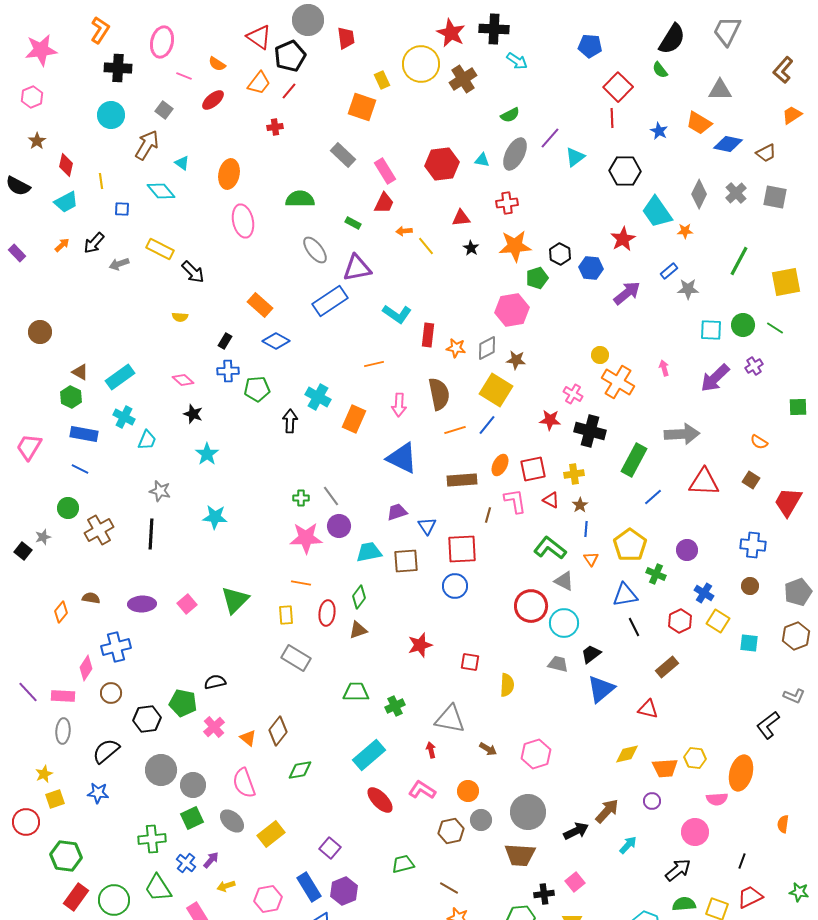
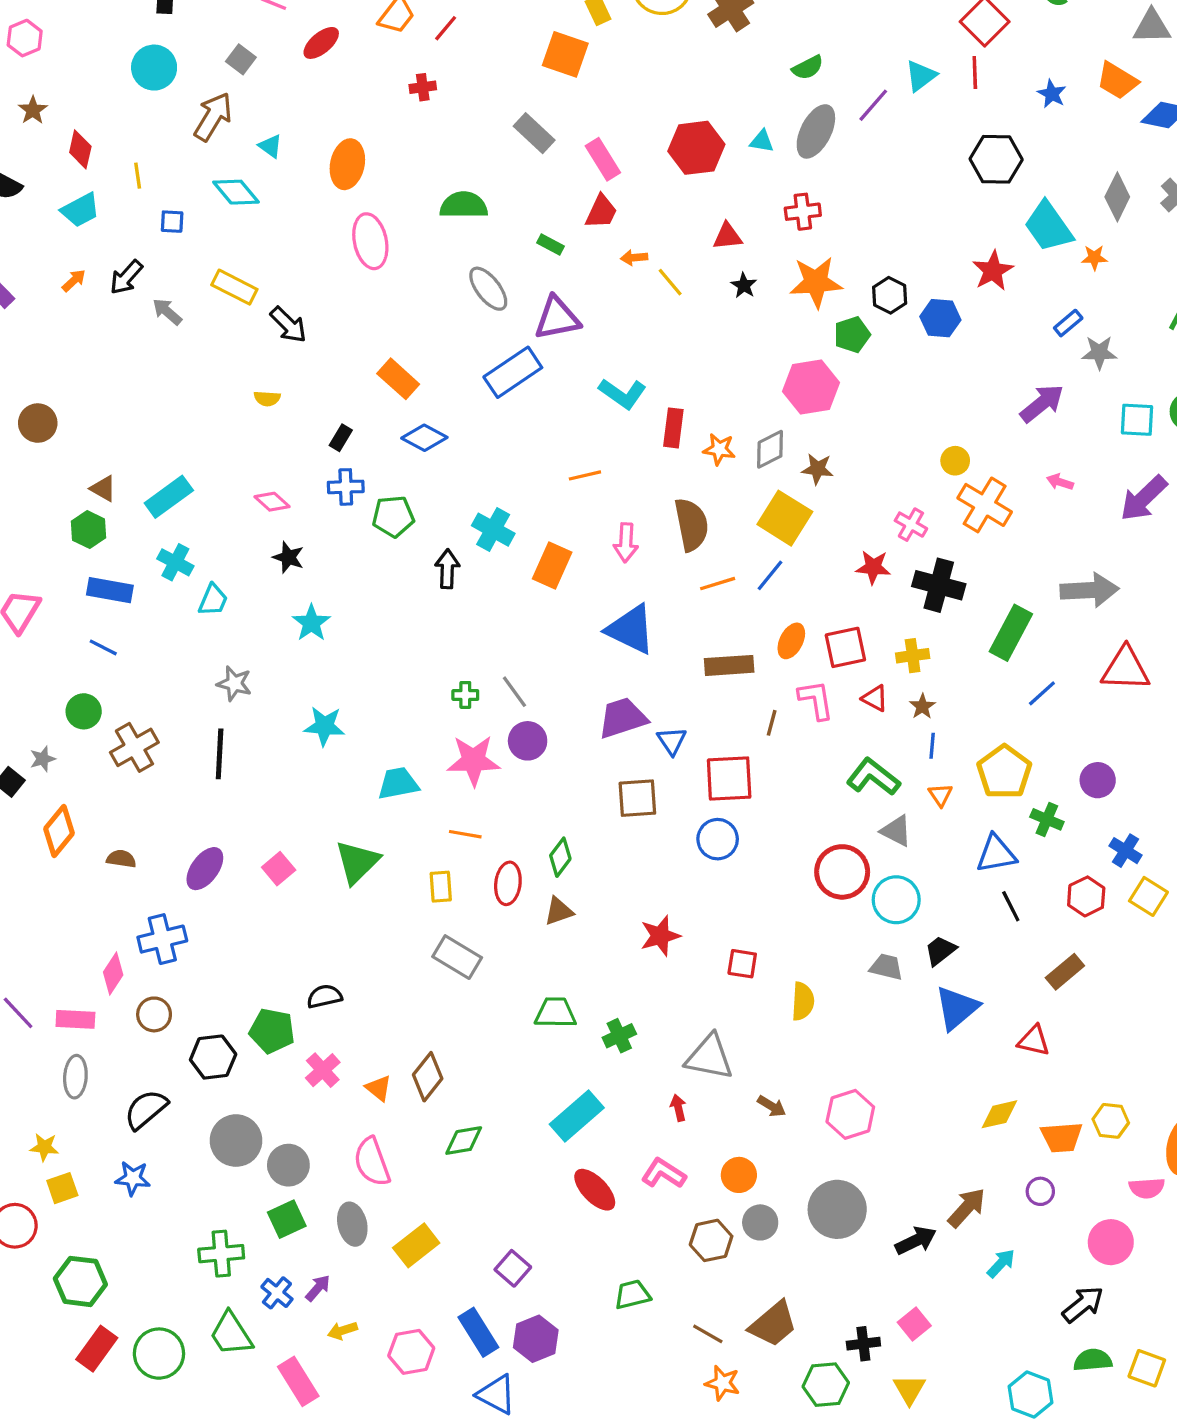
cyan triangle: (575, 157) -> (921, 76), moved
gray arrow: (119, 264) -> (167, 312), turned 60
purple arrow: (627, 293) -> (1042, 403), moved
pink arrow: (664, 368) -> (1060, 482), turned -56
purple trapezoid: (397, 512) -> (623, 718), size x1.5
cyan trapezoid: (369, 552) -> (398, 783), moved
purple ellipse: (142, 604) -> (205, 869), turned -52
orange diamond: (61, 612) -> (59, 831), moved, size x1.4
yellow star: (44, 774) -> (44, 1147), turned 30
gray ellipse: (232, 821) -> (352, 1224), turned 35
brown trapezoid: (520, 855) -> (773, 1324), moved, turned -44

